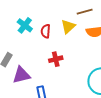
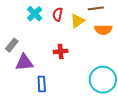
red semicircle: (46, 31) -> (58, 14), moved

